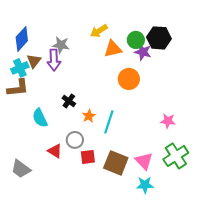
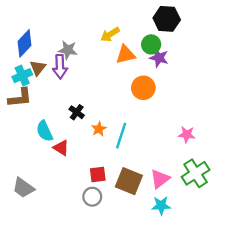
black hexagon: (159, 38) -> (167, 19), moved
gray circle: (75, 140) -> (92, 197), moved
red triangle: (55, 151) -> (61, 148), moved
pink triangle: (144, 161) -> (160, 179), turned 36

